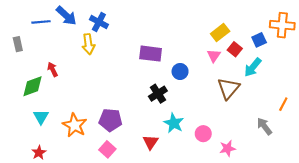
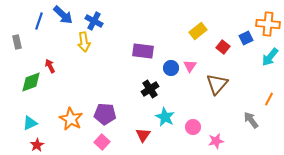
blue line: (41, 22) -> (39, 21), turned -66
yellow rectangle: (220, 33) -> (198, 31), moved
pink triangle: (214, 56) -> (190, 66), moved
cyan arrow: (253, 67) -> (270, 57), moved
cyan triangle: (41, 117) -> (30, 123), moved, turned 35

